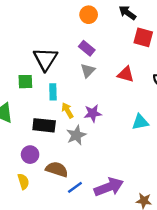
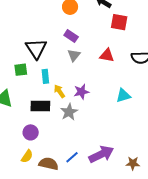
brown semicircle: (57, 169) -> (49, 164), moved
yellow semicircle: (23, 181) -> (27, 156), turned 56

